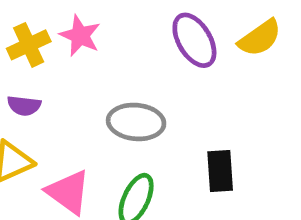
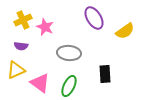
pink star: (80, 36) -> (45, 27), moved
yellow semicircle: (260, 38) -> (125, 31), moved

